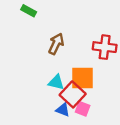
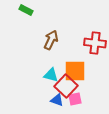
pink square: (83, 109) -> (75, 99), turned -32

